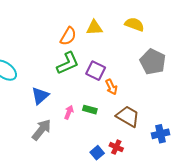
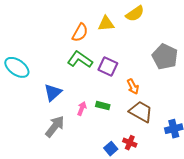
yellow semicircle: (134, 24) -> (135, 14), moved, turned 126
green L-shape: (68, 63) -> (80, 59), turned -120
orange arrow: (111, 87) -> (133, 87), moved

